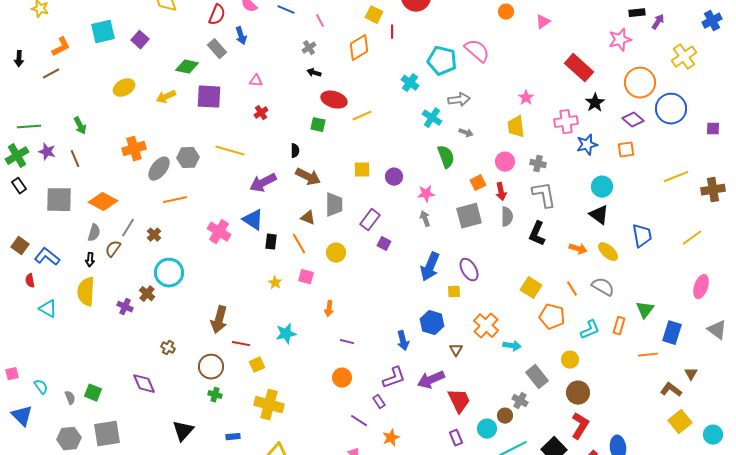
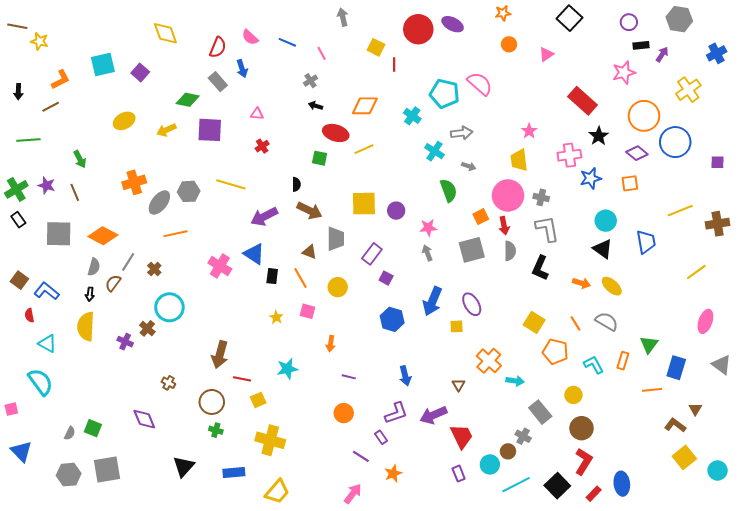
orange diamond: (359, 48) -> (365, 106), moved, turned 32
green line: (29, 127) -> (28, 140), moved
pink circle: (505, 162) -> (508, 195), size x1.6
yellow square: (362, 170) -> (364, 204), size x1.5
blue trapezoid: (642, 236) -> (646, 242), moved
blue hexagon: (432, 323) -> (392, 319), moved
cyan L-shape: (590, 330) -> (594, 365), turned -95
cyan semicircle: (41, 387) -> (40, 382), moved, size x1.8
gray semicircle: (70, 398) -> (70, 433), turned 48
blue rectangle: (233, 437) -> (234, 473), size x1.5

